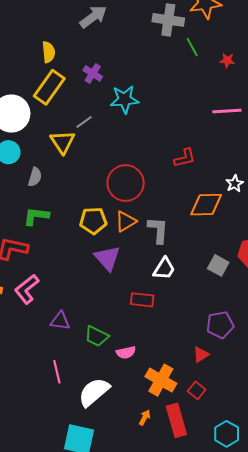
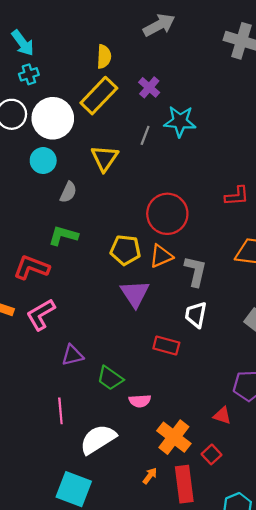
gray line: (84, 122) -> (145, 135), moved, turned -42
white trapezoid: (164, 269) -> (196, 315), turned 150
purple triangle: (60, 321) -> (72, 355), turned -30
red triangle: (201, 355) -> (222, 416), turned 42

